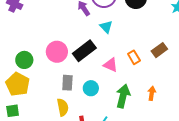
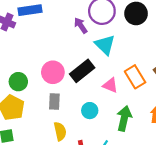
cyan triangle: (106, 27) -> (105, 45), size x1.5
orange rectangle: (134, 57) -> (135, 77), size x1.5
gray rectangle: (67, 83) -> (54, 102), moved

